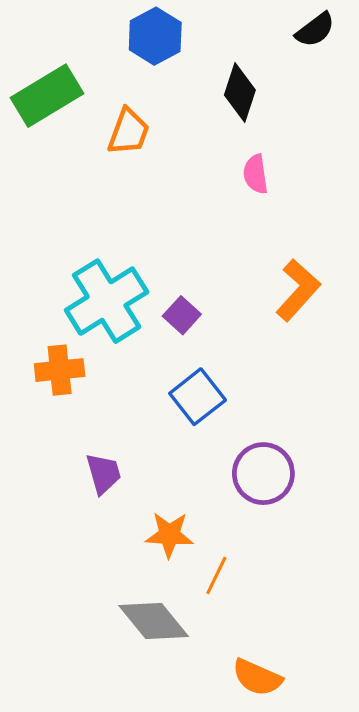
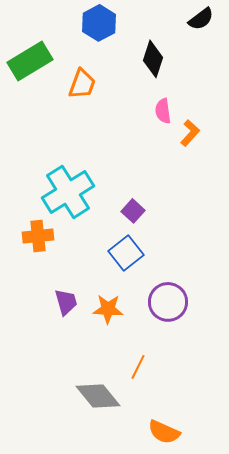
orange L-shape: (298, 290) -> (190, 133), moved, size x0.7
purple square: (182, 315) -> (133, 211), moved
orange star: (169, 535) -> (108, 309), moved

